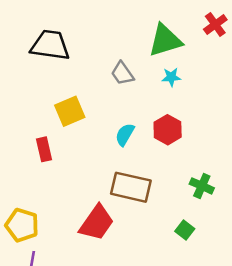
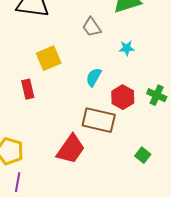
cyan star: (171, 77) -> (127, 48), moved
red hexagon: (168, 130) -> (123, 97), moved
green cross: (202, 186) -> (157, 95), moved

